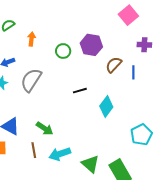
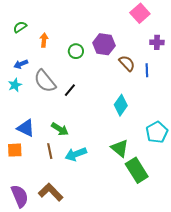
brown semicircle: (114, 65) -> (127, 63), turned 96
gray semicircle: (31, 80) -> (45, 81), turned -70
black line: (80, 91) -> (70, 90), moved, turned -32
green triangle: (90, 164) -> (120, 148), moved

